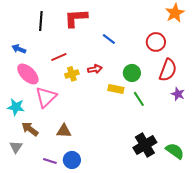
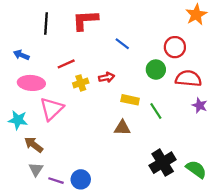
red semicircle: (168, 70) -> (188, 78), turned -105
green circle: (132, 73) -> (156, 70), moved
pink ellipse: (28, 74) -> (31, 83), turned -40
brown triangle: (64, 131) -> (122, 128), moved
gray triangle: (16, 147) -> (36, 169), moved

